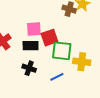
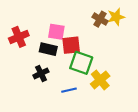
yellow cross: (82, 62) -> (100, 80), turned 30
black cross: (29, 68) -> (41, 73), turned 32

